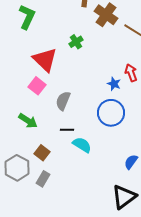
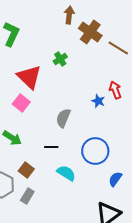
gray semicircle: (63, 101) -> (63, 118), moved
blue circle: (111, 113) -> (95, 151), moved
cyan semicircle: (82, 145) -> (66, 173), moved

